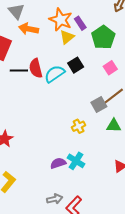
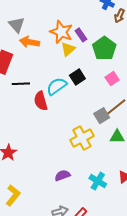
red semicircle: (36, 68) -> (41, 101), moved
yellow cross: (79, 126) -> (82, 138), size x1.6
cyan cross: (76, 161) -> (98, 181), moved

